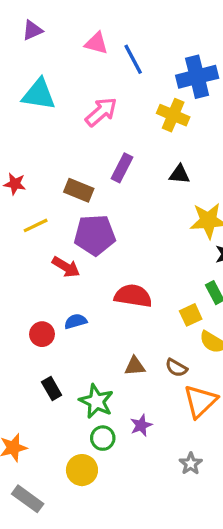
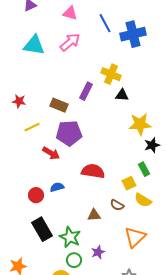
blue line: (133, 59) -> (105, 23), moved
pink arrow: (101, 112) -> (70, 42), moved
yellow cross: (173, 115) -> (111, 74), moved
brown semicircle: (176, 368) -> (117, 205), moved
black rectangle: (52, 389) -> (42, 229), size x1.6

